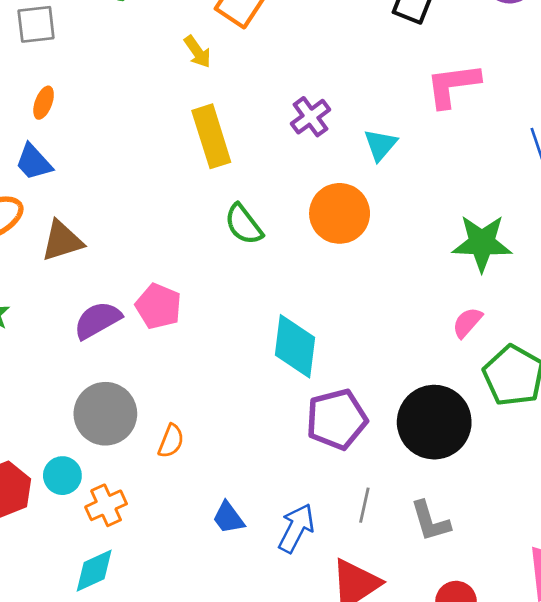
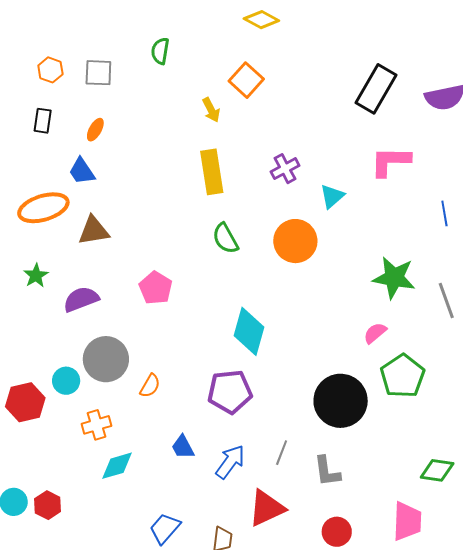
purple semicircle: (98, 320) -> (81, 299), moved
purple pentagon: (337, 419) -> (230, 392), moved
cyan circle: (62, 476) -> (66, 381), moved
cyan diamond: (94, 571) -> (117, 466), moved

